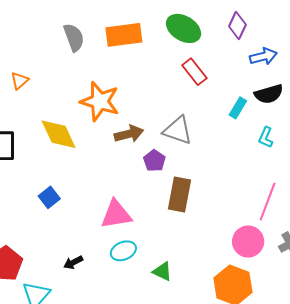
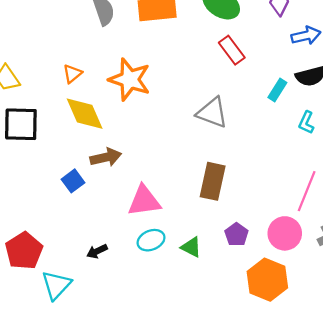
orange triangle: (20, 81) -> (72, 74), moved
brown arrow: (129, 134) -> (106, 157), moved
purple pentagon: (154, 161) -> (237, 234), moved
green triangle: (162, 271) -> (191, 247), moved

